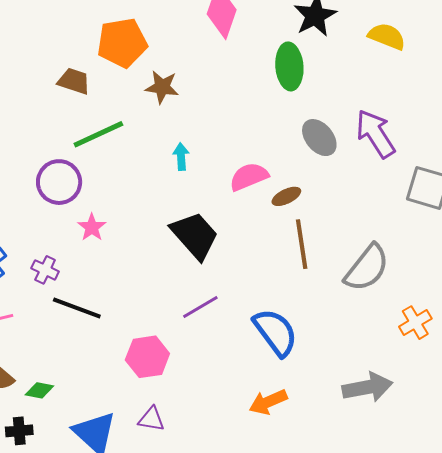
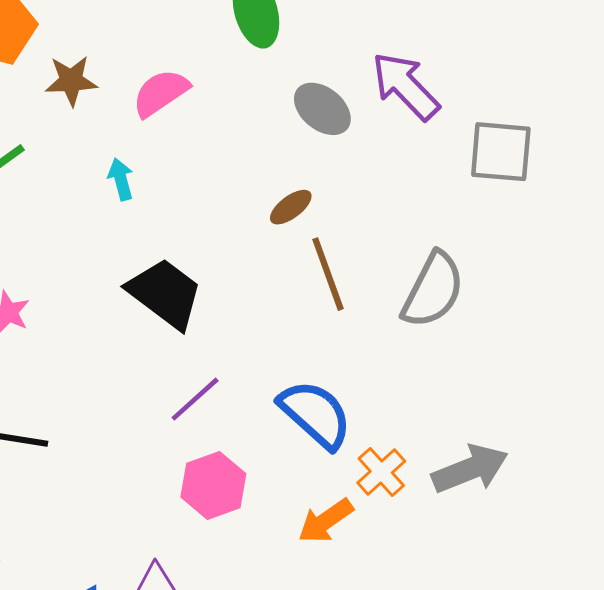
pink semicircle: (249, 177) -> (161, 93), moved
orange cross: (415, 323) -> (381, 472), moved
pink hexagon: (147, 357) -> (213, 485), moved

